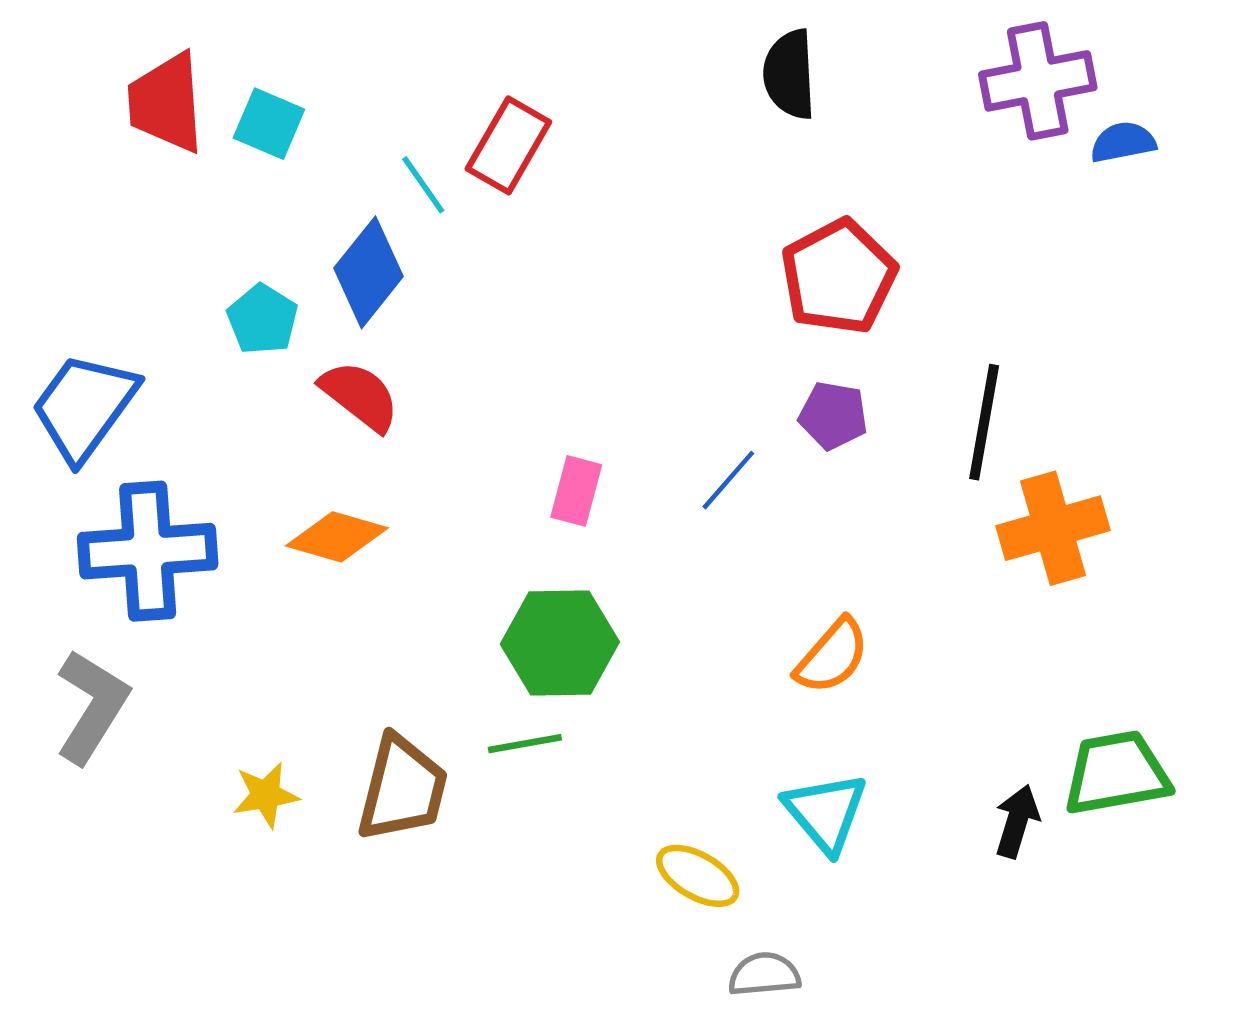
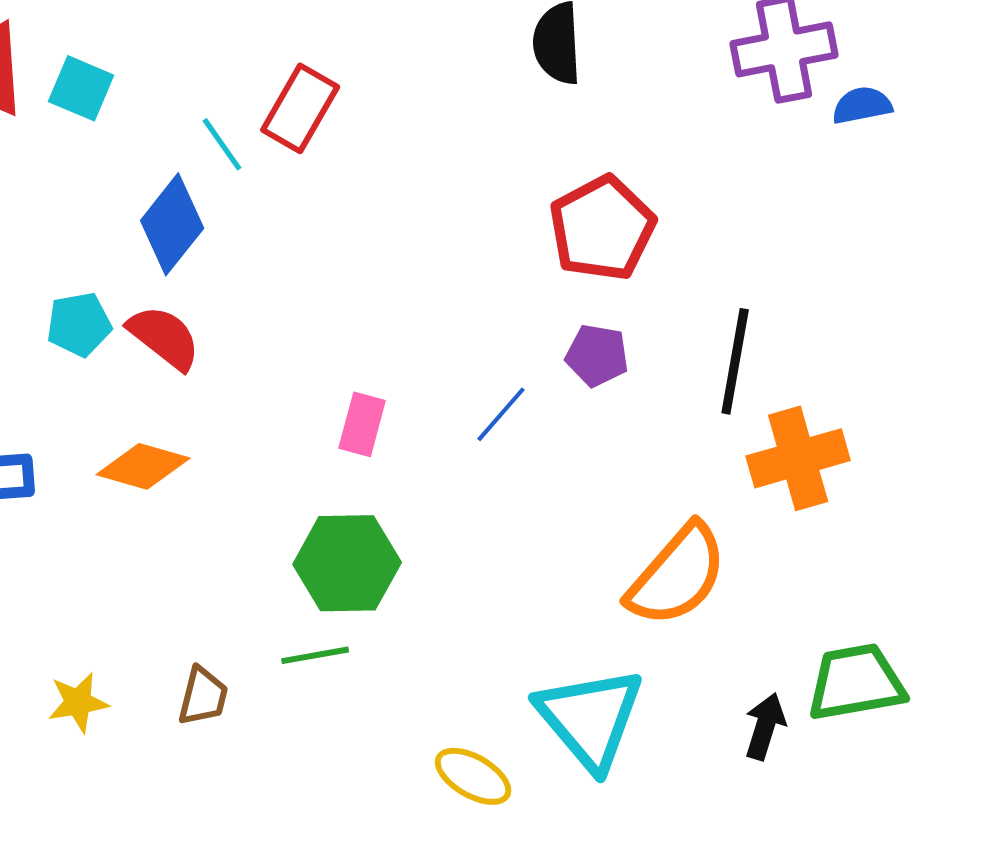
cyan pentagon: (262, 319) -> (79, 324), moved, turned 30
orange semicircle: (832, 656) -> (677, 575), moved, size x1.5
brown trapezoid: (402, 788) -> (203, 696), size x0.6
cyan triangle: (826, 812) -> (590, 718), size x1.4

